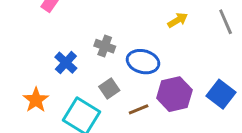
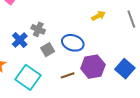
gray cross: (105, 46) -> (38, 29), moved
gray square: (109, 89) -> (48, 50), moved

